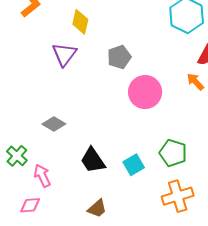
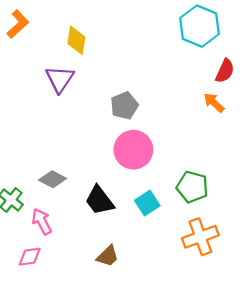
gray pentagon: (119, 57) -> (124, 106), moved
pink circle: (145, 92) -> (133, 150), moved
gray diamond: (54, 124) -> (53, 179), moved

